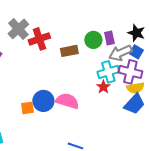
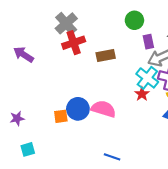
gray cross: (18, 29) -> (66, 23), moved
green circle: (93, 40) -> (134, 20), moved
cyan cross: (108, 72) -> (147, 78), turned -35

